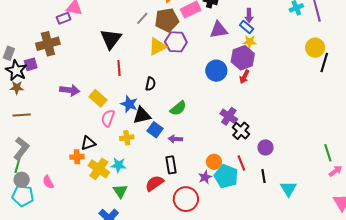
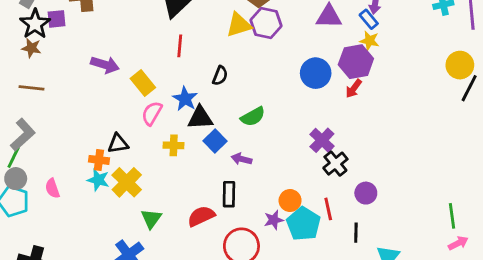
cyan star: (119, 165) -> (98, 180), moved

